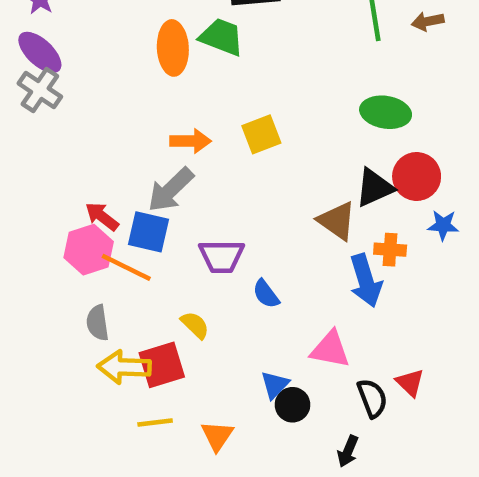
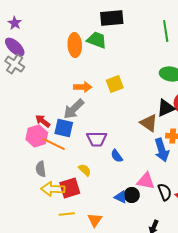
blue triangle: (275, 385) -> (121, 197), turned -48
black semicircle: (372, 398) -> (165, 192), moved
black circle: (293, 405) -> (132, 195), moved

